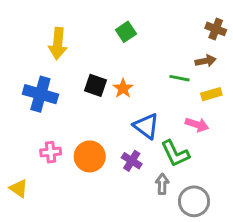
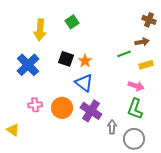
green square: (126, 32) -> (72, 22), moved
green line: (180, 78) -> (124, 54), turned -32
blue cross: (40, 94) -> (28, 65), turned 30
blue triangle: (146, 126) -> (84, 83), moved
green L-shape: (175, 154) -> (135, 109), moved, turned 45
purple cross: (132, 161) -> (91, 111), size x1.5

